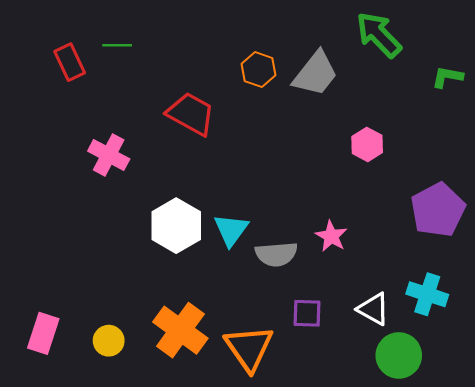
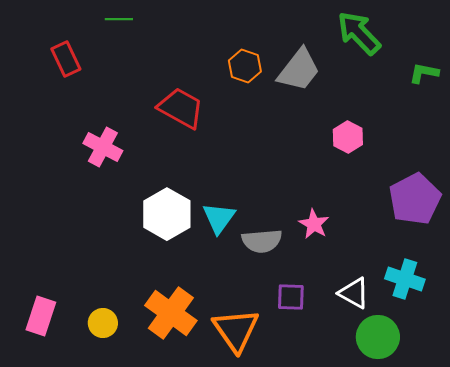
green line: (117, 45) -> (119, 19), moved

